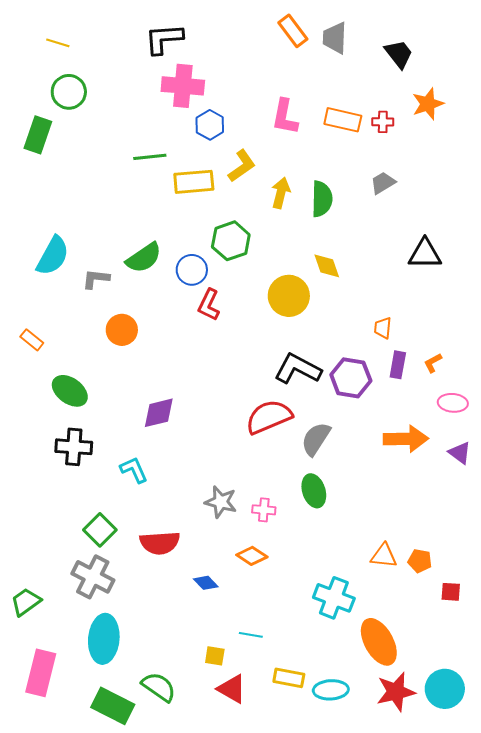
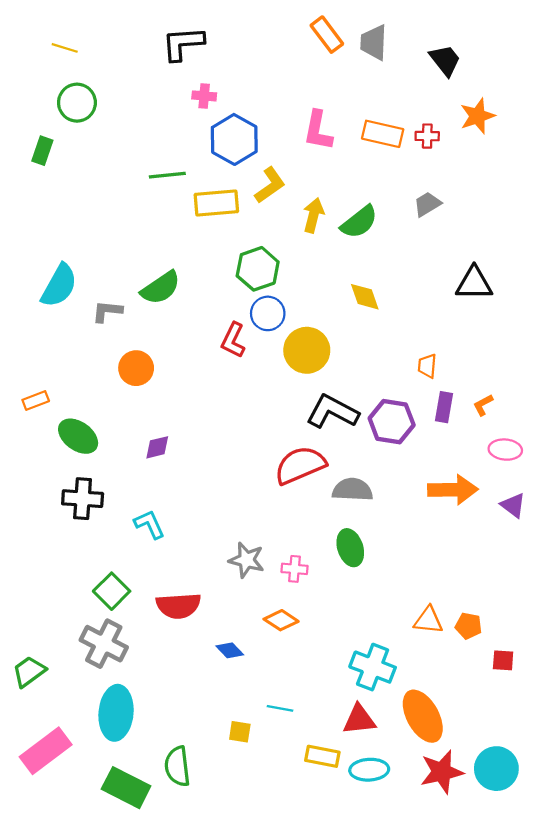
pink cross: (183, 86) -> (204, 96), size x0.5
blue hexagon: (210, 125) -> (234, 139), size x1.5
green rectangle: (38, 135) -> (42, 151), size x0.7
green semicircle: (322, 199) -> (359, 222), turned 51
blue circle: (192, 270) -> (268, 313), moved
yellow circle: (289, 296) -> (307, 350), moved
orange rectangle: (32, 340) -> (36, 400), moved, turned -60
purple diamond: (159, 413) -> (157, 447), moved, size x0.7
gray semicircle: (316, 439) -> (352, 490), turned 60
pink rectangle: (41, 673) -> (46, 751), turned 39
green semicircle: (159, 687) -> (177, 766), turned -132
red triangle: (232, 689) -> (359, 719), moved, turned -36

